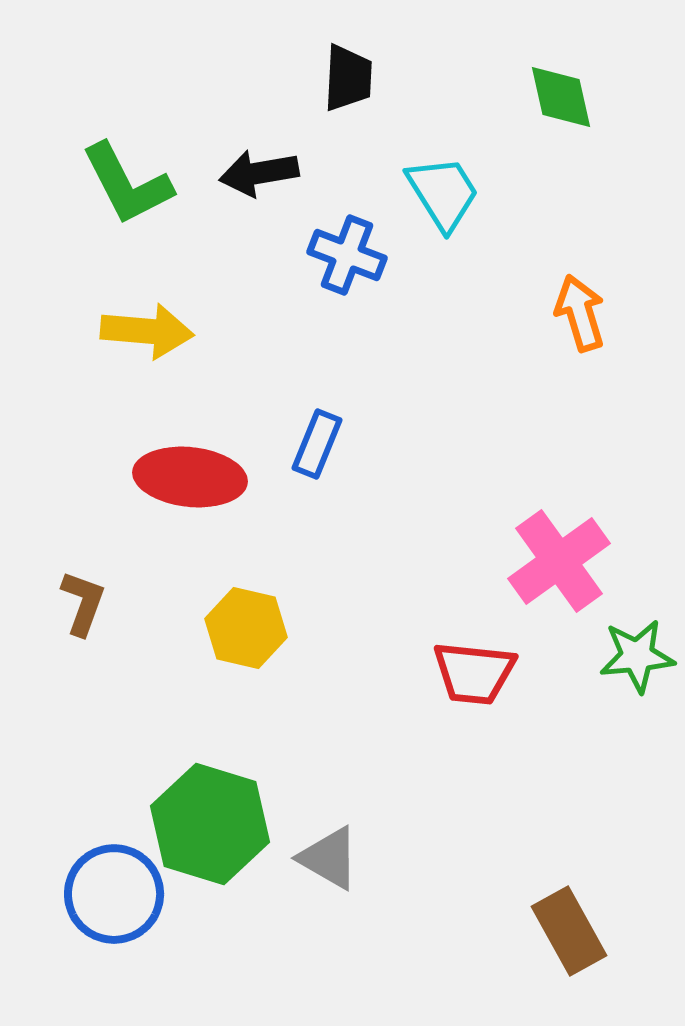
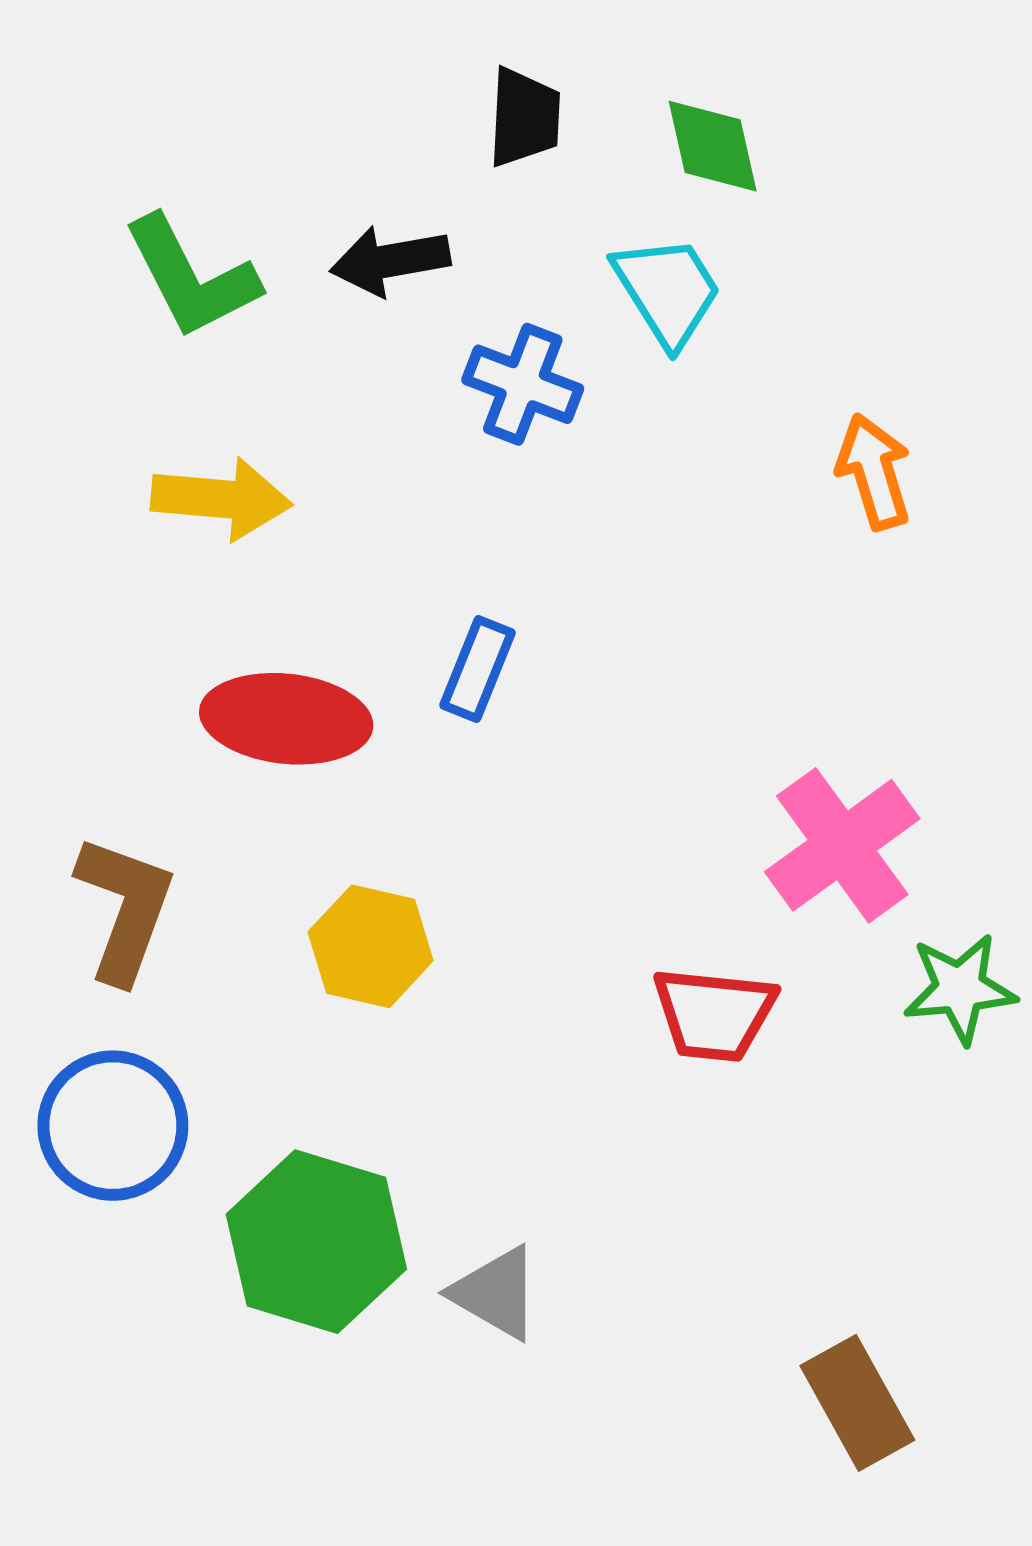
green diamond: (561, 97) -> (713, 146), moved
brown L-shape: (83, 603) -> (125, 909), size x1.5
blue circle: (114, 894) -> (113, 1126), moved

